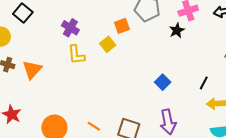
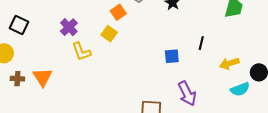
purple cross: (70, 28) -> (69, 27), turned 30
blue square: (163, 82) -> (172, 56), turned -35
black line: (204, 83) -> (201, 43), moved

